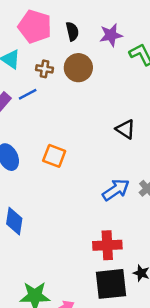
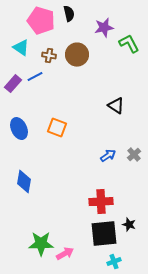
black semicircle: (72, 31) -> (69, 14), moved
blue arrow: (116, 190) -> (108, 156), size x0.7

